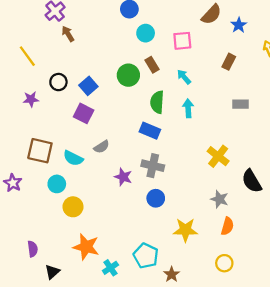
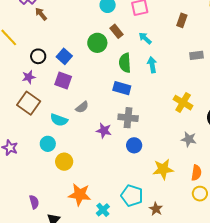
purple star: (31, 99) -> (29, 77), moved
brown square: (40, 151) -> (29, 103), moved, turned 30
orange semicircle: (227, 226) -> (196, 173), moved

